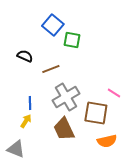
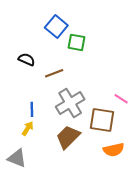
brown trapezoid: (64, 129) -> (68, 137), turned 70

